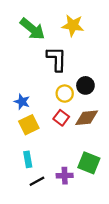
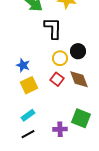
brown diamond: (87, 118) -> (79, 79), turned 75
cyan rectangle: (28, 159) -> (28, 115), turned 64
black line: (37, 181) -> (28, 134), moved

